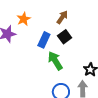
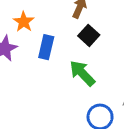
blue rectangle: (44, 40) -> (46, 47), moved

